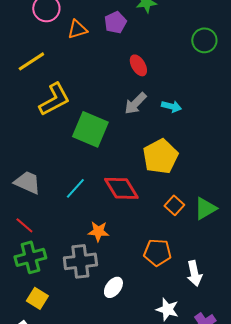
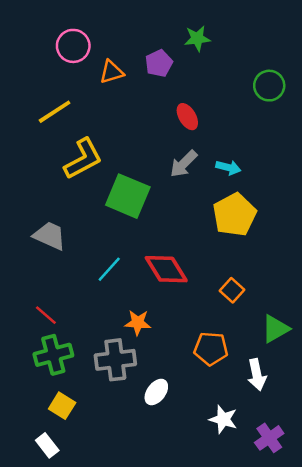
yellow pentagon: (160, 156) -> (234, 215), moved
gray trapezoid: (27, 182) -> (50, 236), moved
green triangle: (205, 208) -> (275, 329), moved

